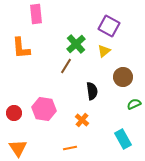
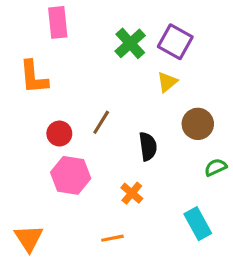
green cross: (76, 44) -> (130, 43), moved
brown line: (66, 66) -> (101, 122), moved
red circle: (14, 113) -> (59, 134), moved

